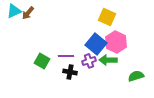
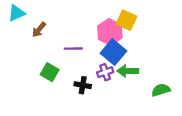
brown arrow: (28, 13) -> (39, 30), moved
pink hexagon: (116, 42) -> (110, 32), moved
purple line: (66, 56) -> (73, 49), moved

